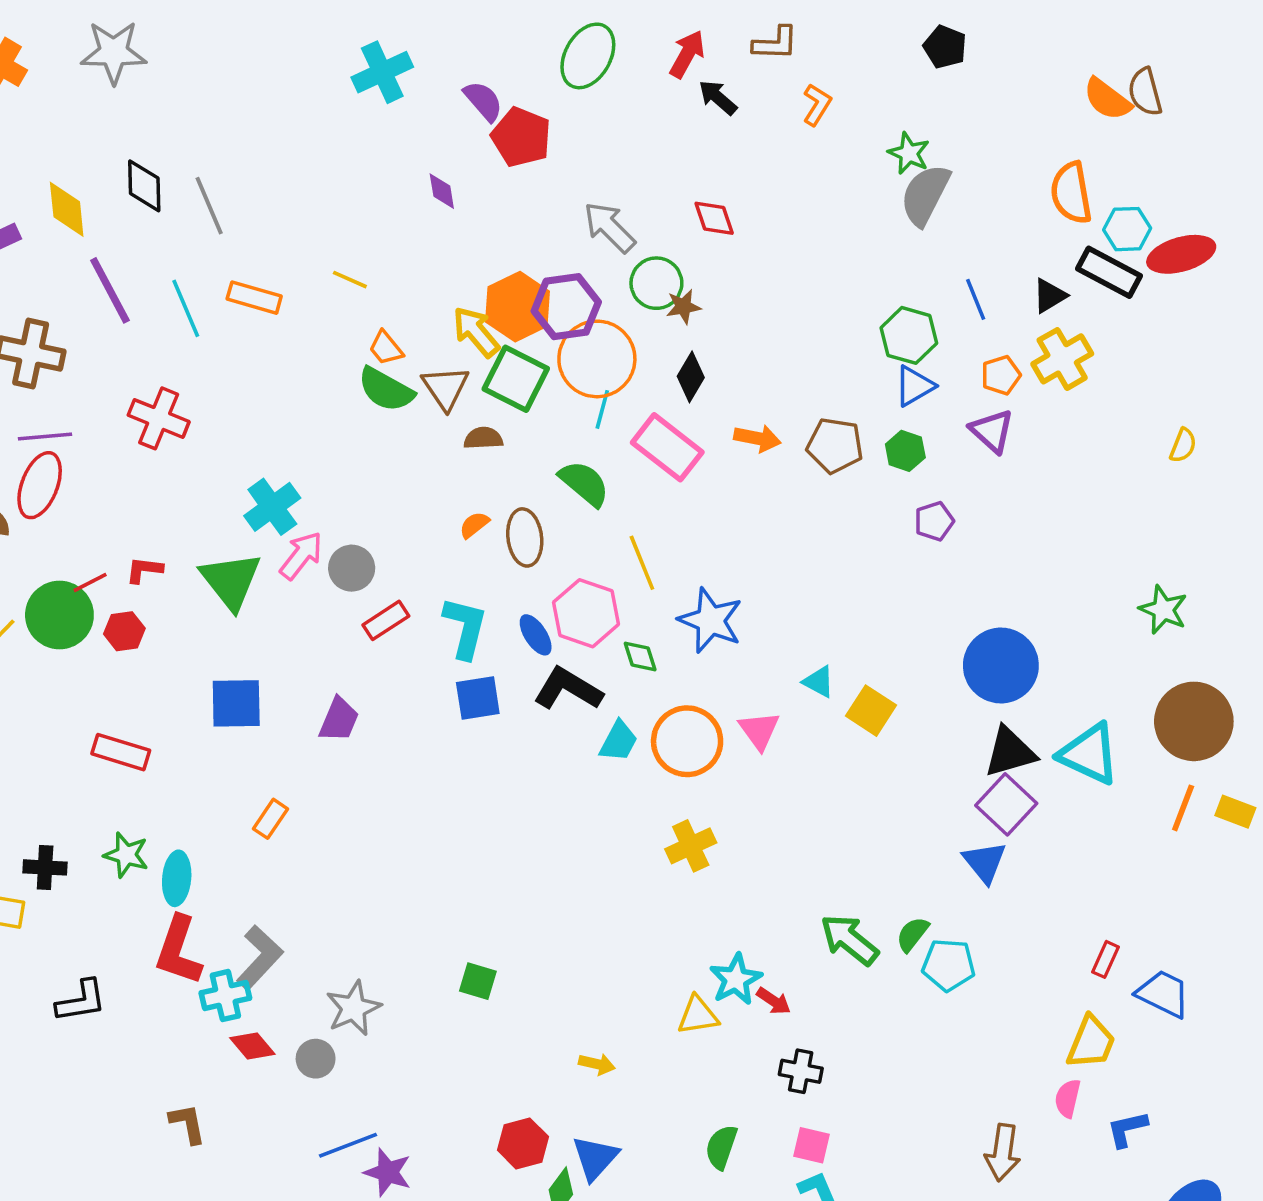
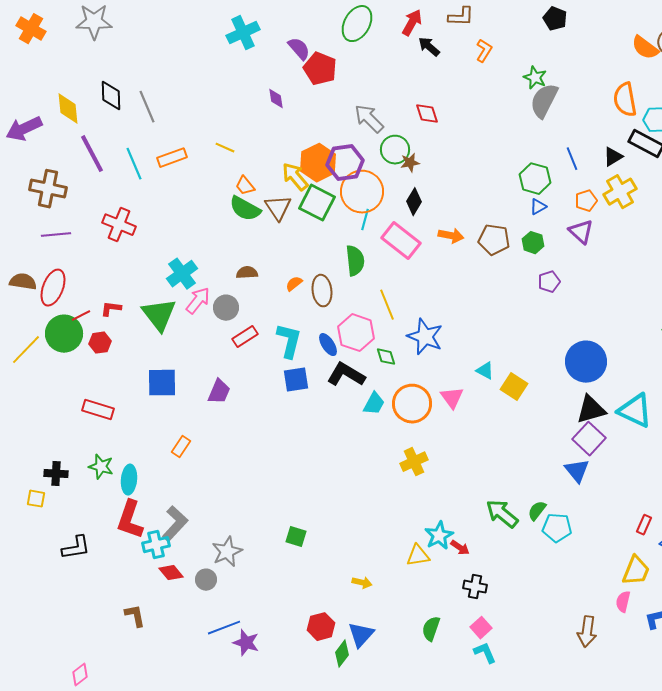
orange rectangle: (254, 298) -> (172, 158), turned -36
blue triangle: (914, 386) -> (538, 207), size x0.7
brown semicircle: (483, 438) -> (247, 273), moved
green semicircle: (584, 483) -> (355, 261), turned 44
red ellipse: (40, 485) -> (53, 288), moved
pink square: (812, 1145) -> (481, 628), turned 35

